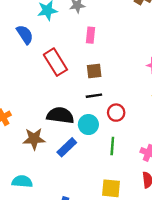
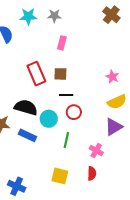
red rectangle: (55, 62) -> (36, 74), moved
black line: (94, 96) -> (66, 95), moved
blue rectangle: (67, 147) -> (27, 135), turned 60

